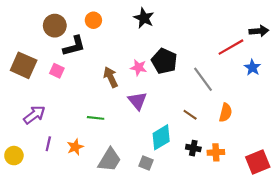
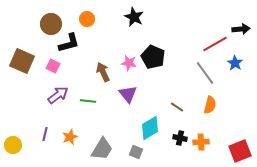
gray line: (203, 79) -> (205, 73), moved
purple arrow: (34, 115) -> (58, 95), moved
green line: (96, 118) -> (88, 101), moved

